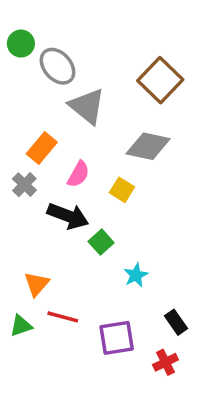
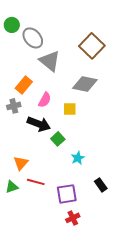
gray cross: (24, 185) -> (14, 106), turned 32
yellow square: (122, 190) -> (70, 109), turned -32
red cross: (165, 362) -> (73, 218), moved

